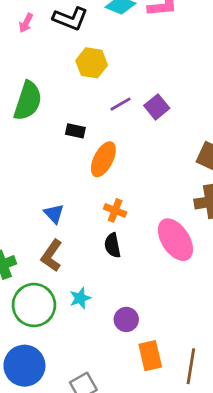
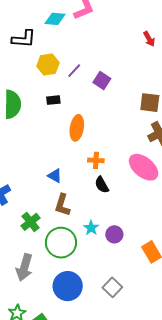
purple line: (120, 104) -> (74, 71), moved
black rectangle: (75, 131) -> (53, 100), moved
purple circle: (126, 319) -> (114, 234), moved

